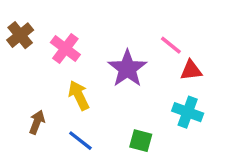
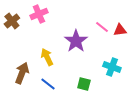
pink cross: (65, 48) -> (39, 14), moved, turned 30
red triangle: (191, 70) -> (120, 30), moved
brown arrow: (37, 122) -> (22, 73), size x1.5

